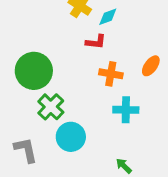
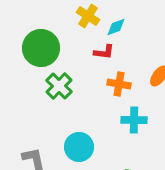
green circle: (34, 71) -> (41, 48), moved
green cross: (51, 107) -> (59, 86), moved

